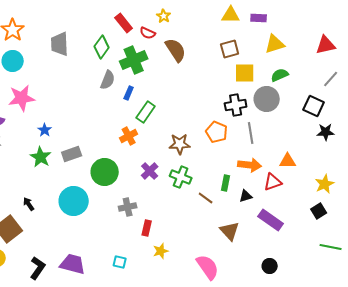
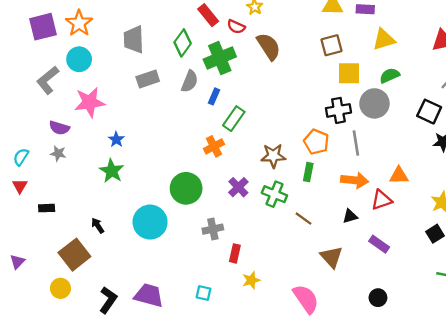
gray rectangle: (72, 154) -> (148, 79), moved
green rectangle: (226, 183) -> (308, 172), moved
purple rectangle: (271, 220) -> (379, 244), size x0.7

